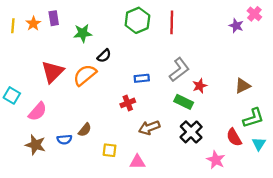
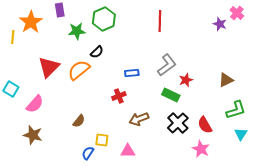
purple rectangle: (54, 18) -> (60, 10), moved
green hexagon: (137, 20) -> (104, 19), moved
orange star: (33, 24) -> (31, 22), size x1.6
yellow line: (13, 26) -> (13, 37), moved
red semicircle: (234, 137) -> (205, 125), moved
blue semicircle: (64, 139) -> (88, 153), moved, turned 128

